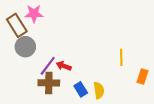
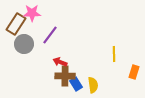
brown rectangle: (17, 25) -> (16, 24), turned 65
purple line: (48, 66) -> (50, 35), moved
brown cross: (49, 83) -> (65, 76), moved

